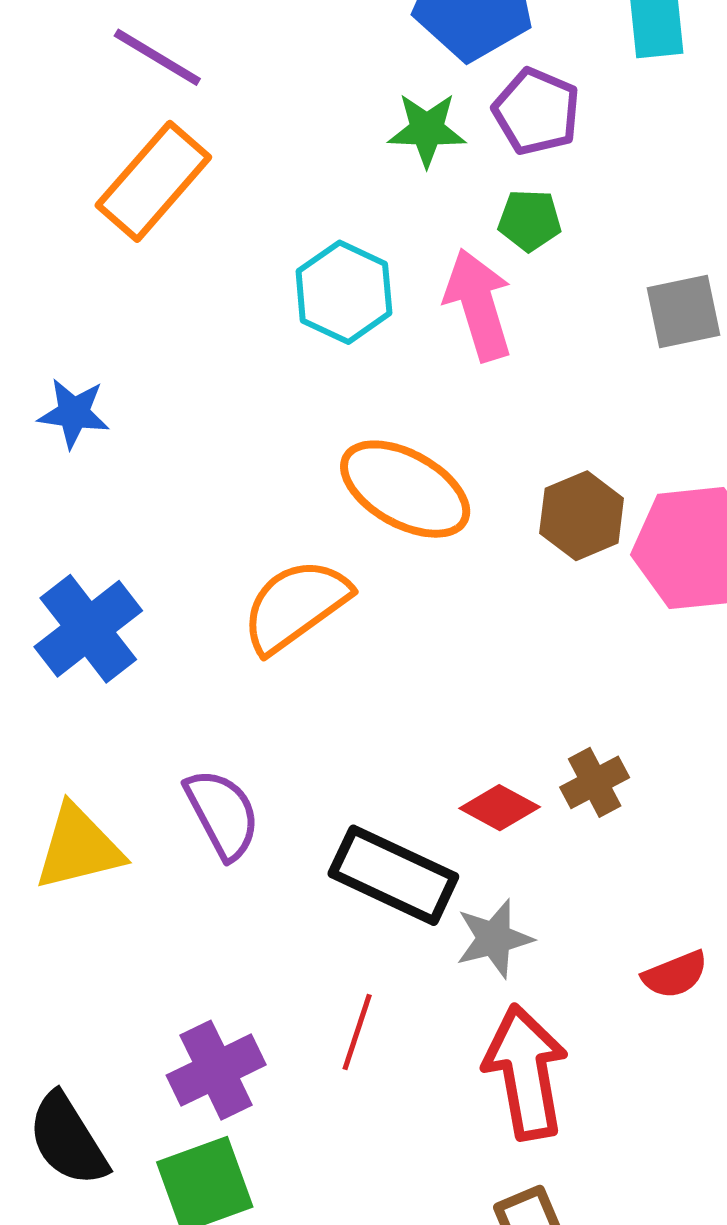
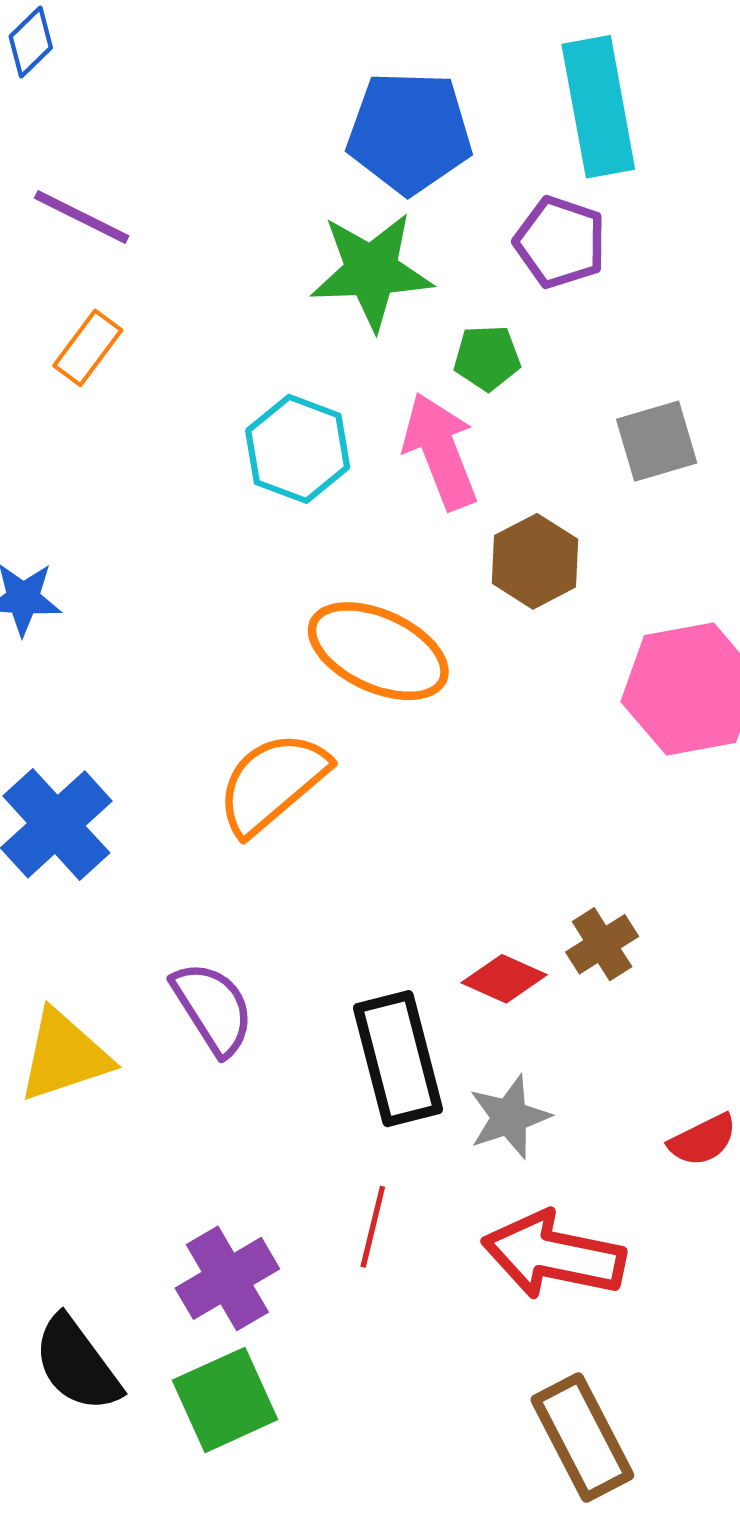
purple pentagon: (536, 111) -> (560, 242), moved
green star: (427, 130) -> (371, 271), size x1.5
orange rectangle: (153, 181) -> (88, 348), size x0.6
brown hexagon: (582, 516) -> (535, 561), moved
black rectangle: (393, 875) -> (398, 1059), turned 55
red arrow: (526, 1072) -> (554, 1255), turned -64

